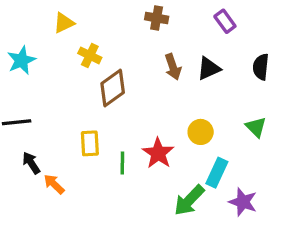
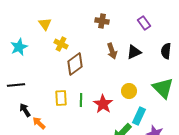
yellow triangle: (64, 23) -> (45, 24), turned -40
green triangle: (256, 127) -> (163, 88), size x1.6
green line: (122, 163) -> (81, 100), moved

